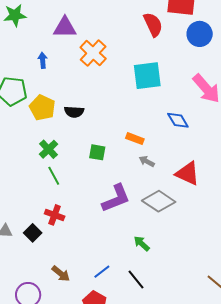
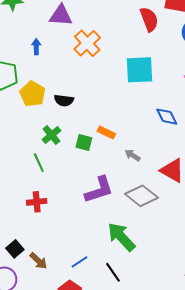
orange rectangle: (135, 139) -> (106, 132), moved
green cross: (48, 149) -> (51, 135), moved
red cross: (55, 215) -> (37, 202), turned -30
black square: (33, 233) -> (15, 249), moved
green arrow: (142, 244) -> (121, 237), size x1.8

